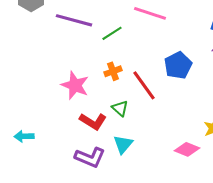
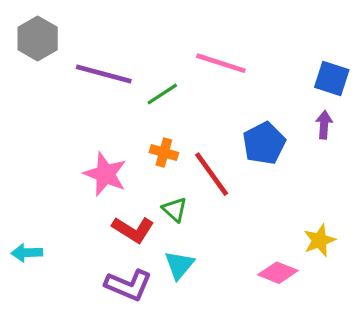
orange cross: (113, 71) -> (164, 153), turned 36

